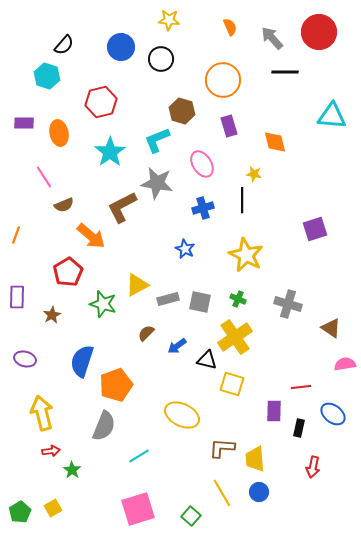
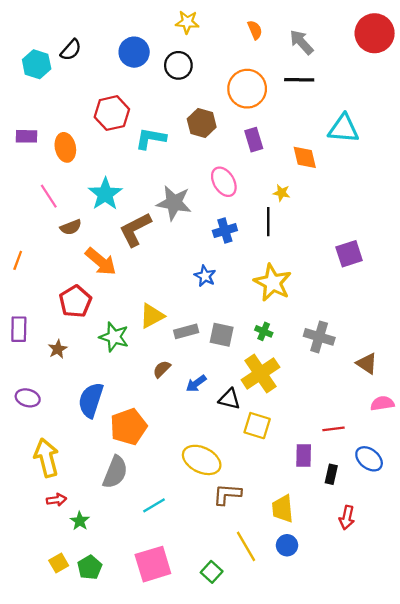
red circle: (319, 32) -> (375, 33), moved
black line: (285, 72) -> (299, 80), moved
cyan hexagon: (47, 76) -> (37, 64), moved
cyan triangle: (332, 116) -> (344, 129), moved
cyan L-shape: (157, 140) -> (151, 139), moved, turned 32
cyan star: (110, 152) -> (105, 194), moved
brown L-shape: (222, 448) -> (227, 494), moved
green pentagon: (20, 512) -> (90, 567), moved

